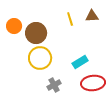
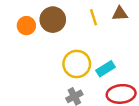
brown circle: (36, 33) -> (53, 20), moved
yellow circle: (40, 58) -> (77, 64), moved

